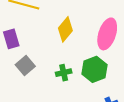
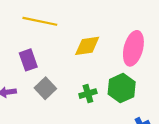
yellow diamond: (65, 29) -> (87, 46), turned 45

